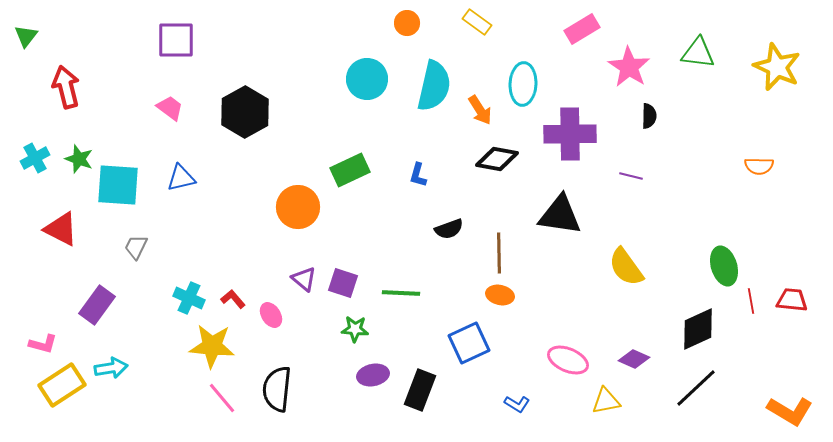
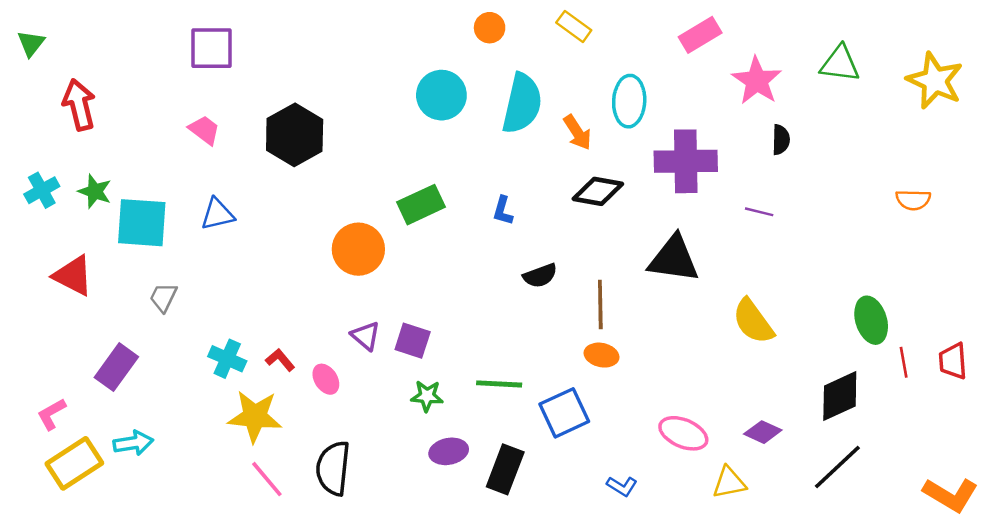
green line: (401, 293) -> (499, 384), moved
red trapezoid: (792, 300) -> (953, 361), turned -100
pink L-shape: (43, 344) -> (51, 414), turned 136

